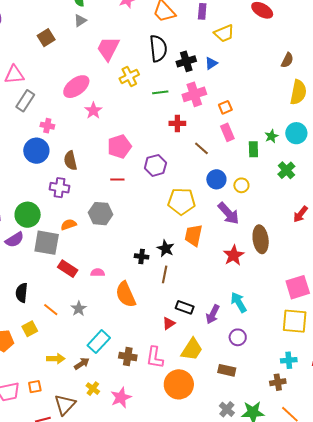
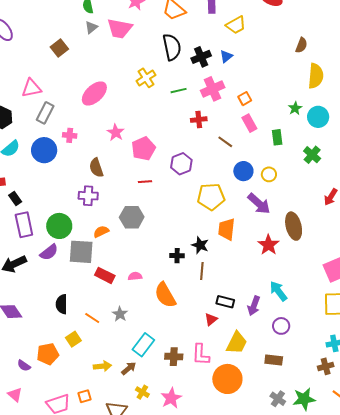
pink trapezoid: (108, 49) -> (120, 28), moved, turned -100
pink star: (93, 111) -> (116, 132), moved
green star: (271, 136) -> (295, 108), moved
blue circle: (36, 151) -> (44, 150), moved

